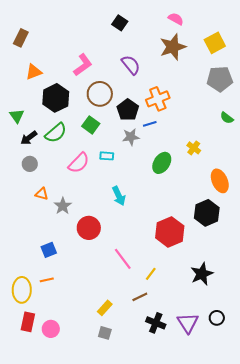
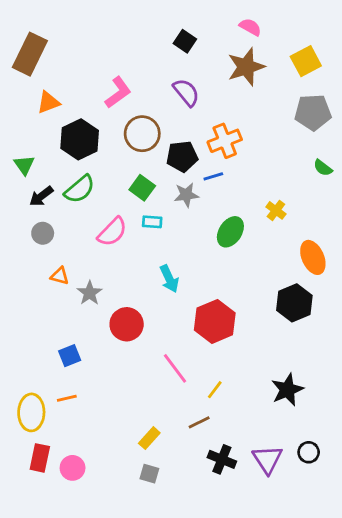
black square: (120, 23) -> (185, 41), moved
brown rectangle: (21, 38) -> (30, 54), size x1.6
black pentagon: (128, 110) -> (182, 156), turned 30
green square: (91, 125) -> (142, 188), moved
red hexagon: (170, 232) -> (215, 321), moved

